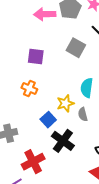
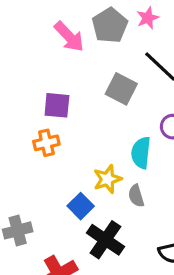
pink arrow: (45, 14) -> (69, 37), turned -130
orange cross: (29, 89) -> (46, 143), moved, turned -35

